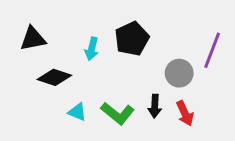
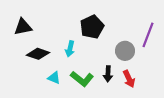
cyan arrow: (92, 49) -> (70, 49), moved

